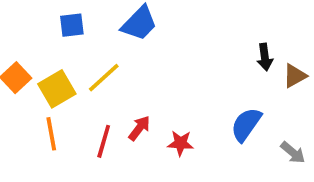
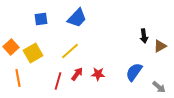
yellow line: (104, 78) -> (70, 51), moved
orange line: (51, 134) -> (18, 78), moved
red star: (180, 143) -> (98, 74), moved

